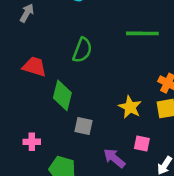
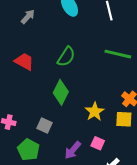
green diamond: (62, 95) -> (61, 92), moved
gray square: (83, 126) -> (44, 126), moved
purple arrow: (114, 158) -> (73, 150), turned -102

